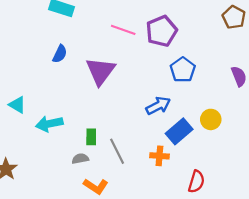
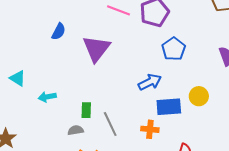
cyan arrow: (49, 124) -> (47, 97), size x0.7
blue rectangle: (179, 131) -> (169, 107), turned 35

